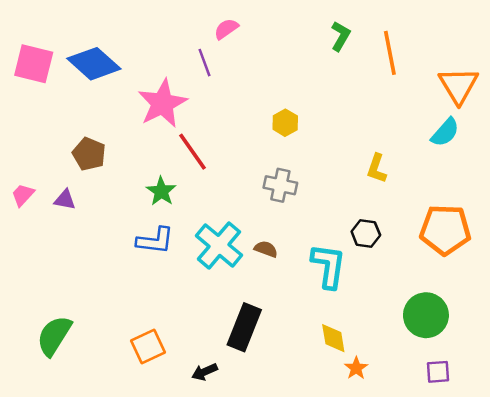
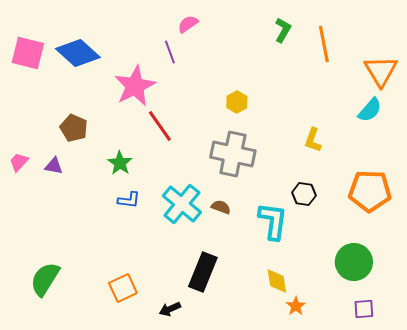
gray cross: (280, 185) -> (233, 154), size x1.6
green star: (161, 191) -> (120, 163), moved
blue L-shape: (155, 241) -> (129, 200), size x0.7

